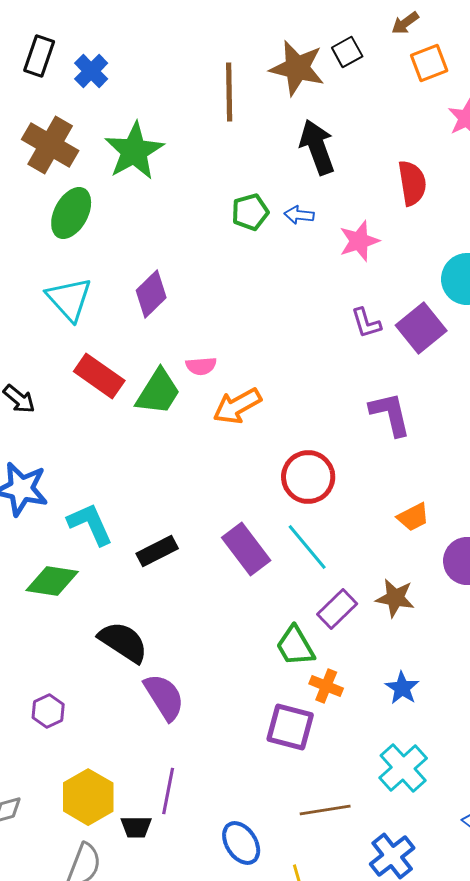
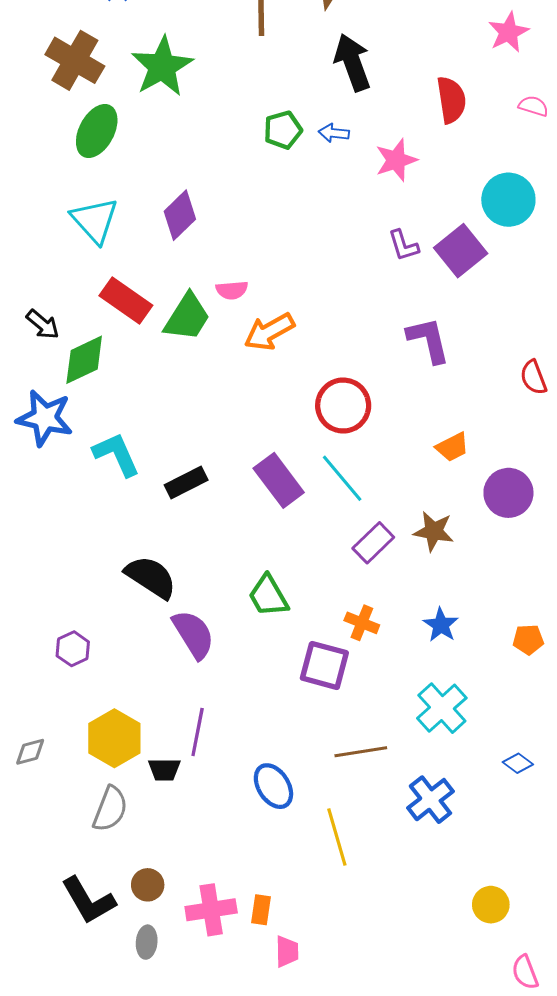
green diamond: (52, 581) -> (84, 360), moved, turned -34
green trapezoid: (295, 646) -> (268, 596), moved

